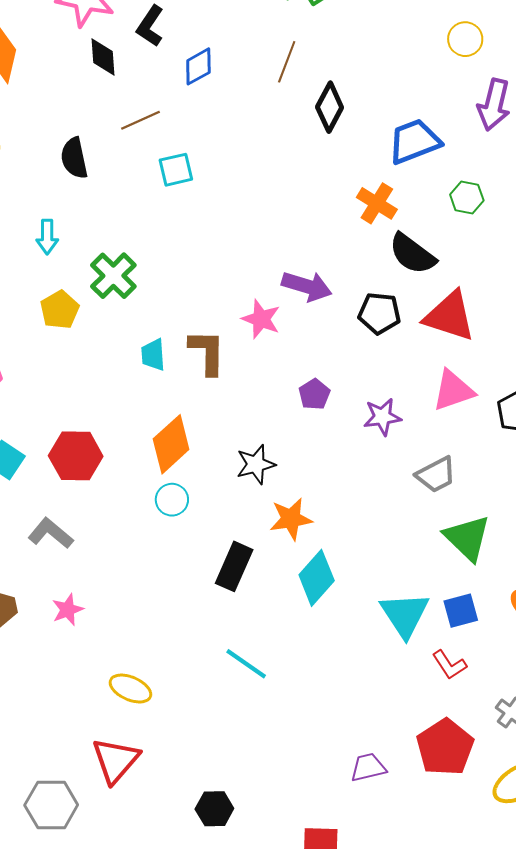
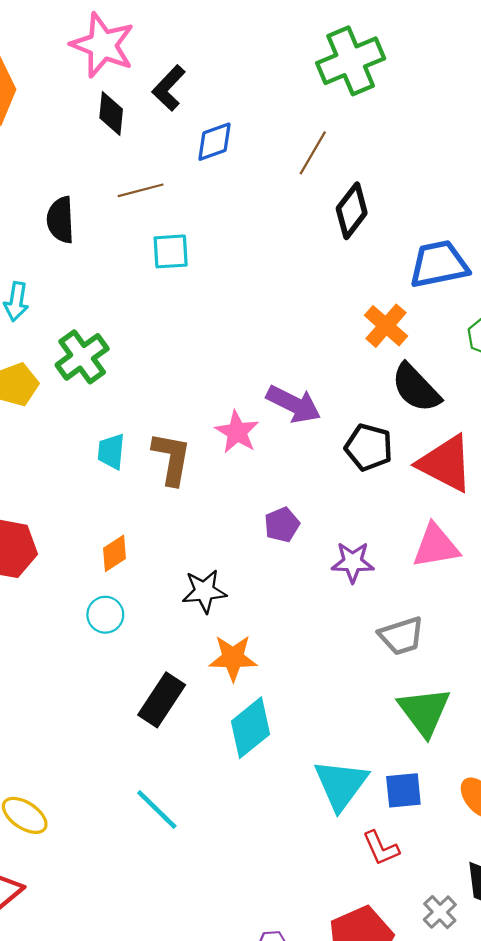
orange diamond: (171, 444) -> (115, 553), size x0.6

